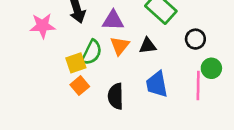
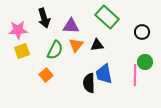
black circle: (195, 39) -> (142, 32), moved
yellow square: (76, 63) -> (22, 51), moved
black semicircle: (116, 96) -> (89, 83), moved

